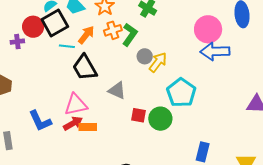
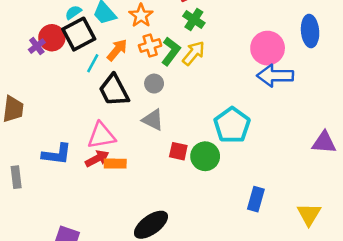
purple cross: (17, 42) -> (37, 46), moved, turned -32
cyan line: (67, 46) -> (93, 63), turned -70
gray circle: (145, 56) -> (154, 84), moved
yellow arrow: (158, 62) -> (194, 53), moved
blue L-shape: (40, 121) -> (57, 154), turned -60

